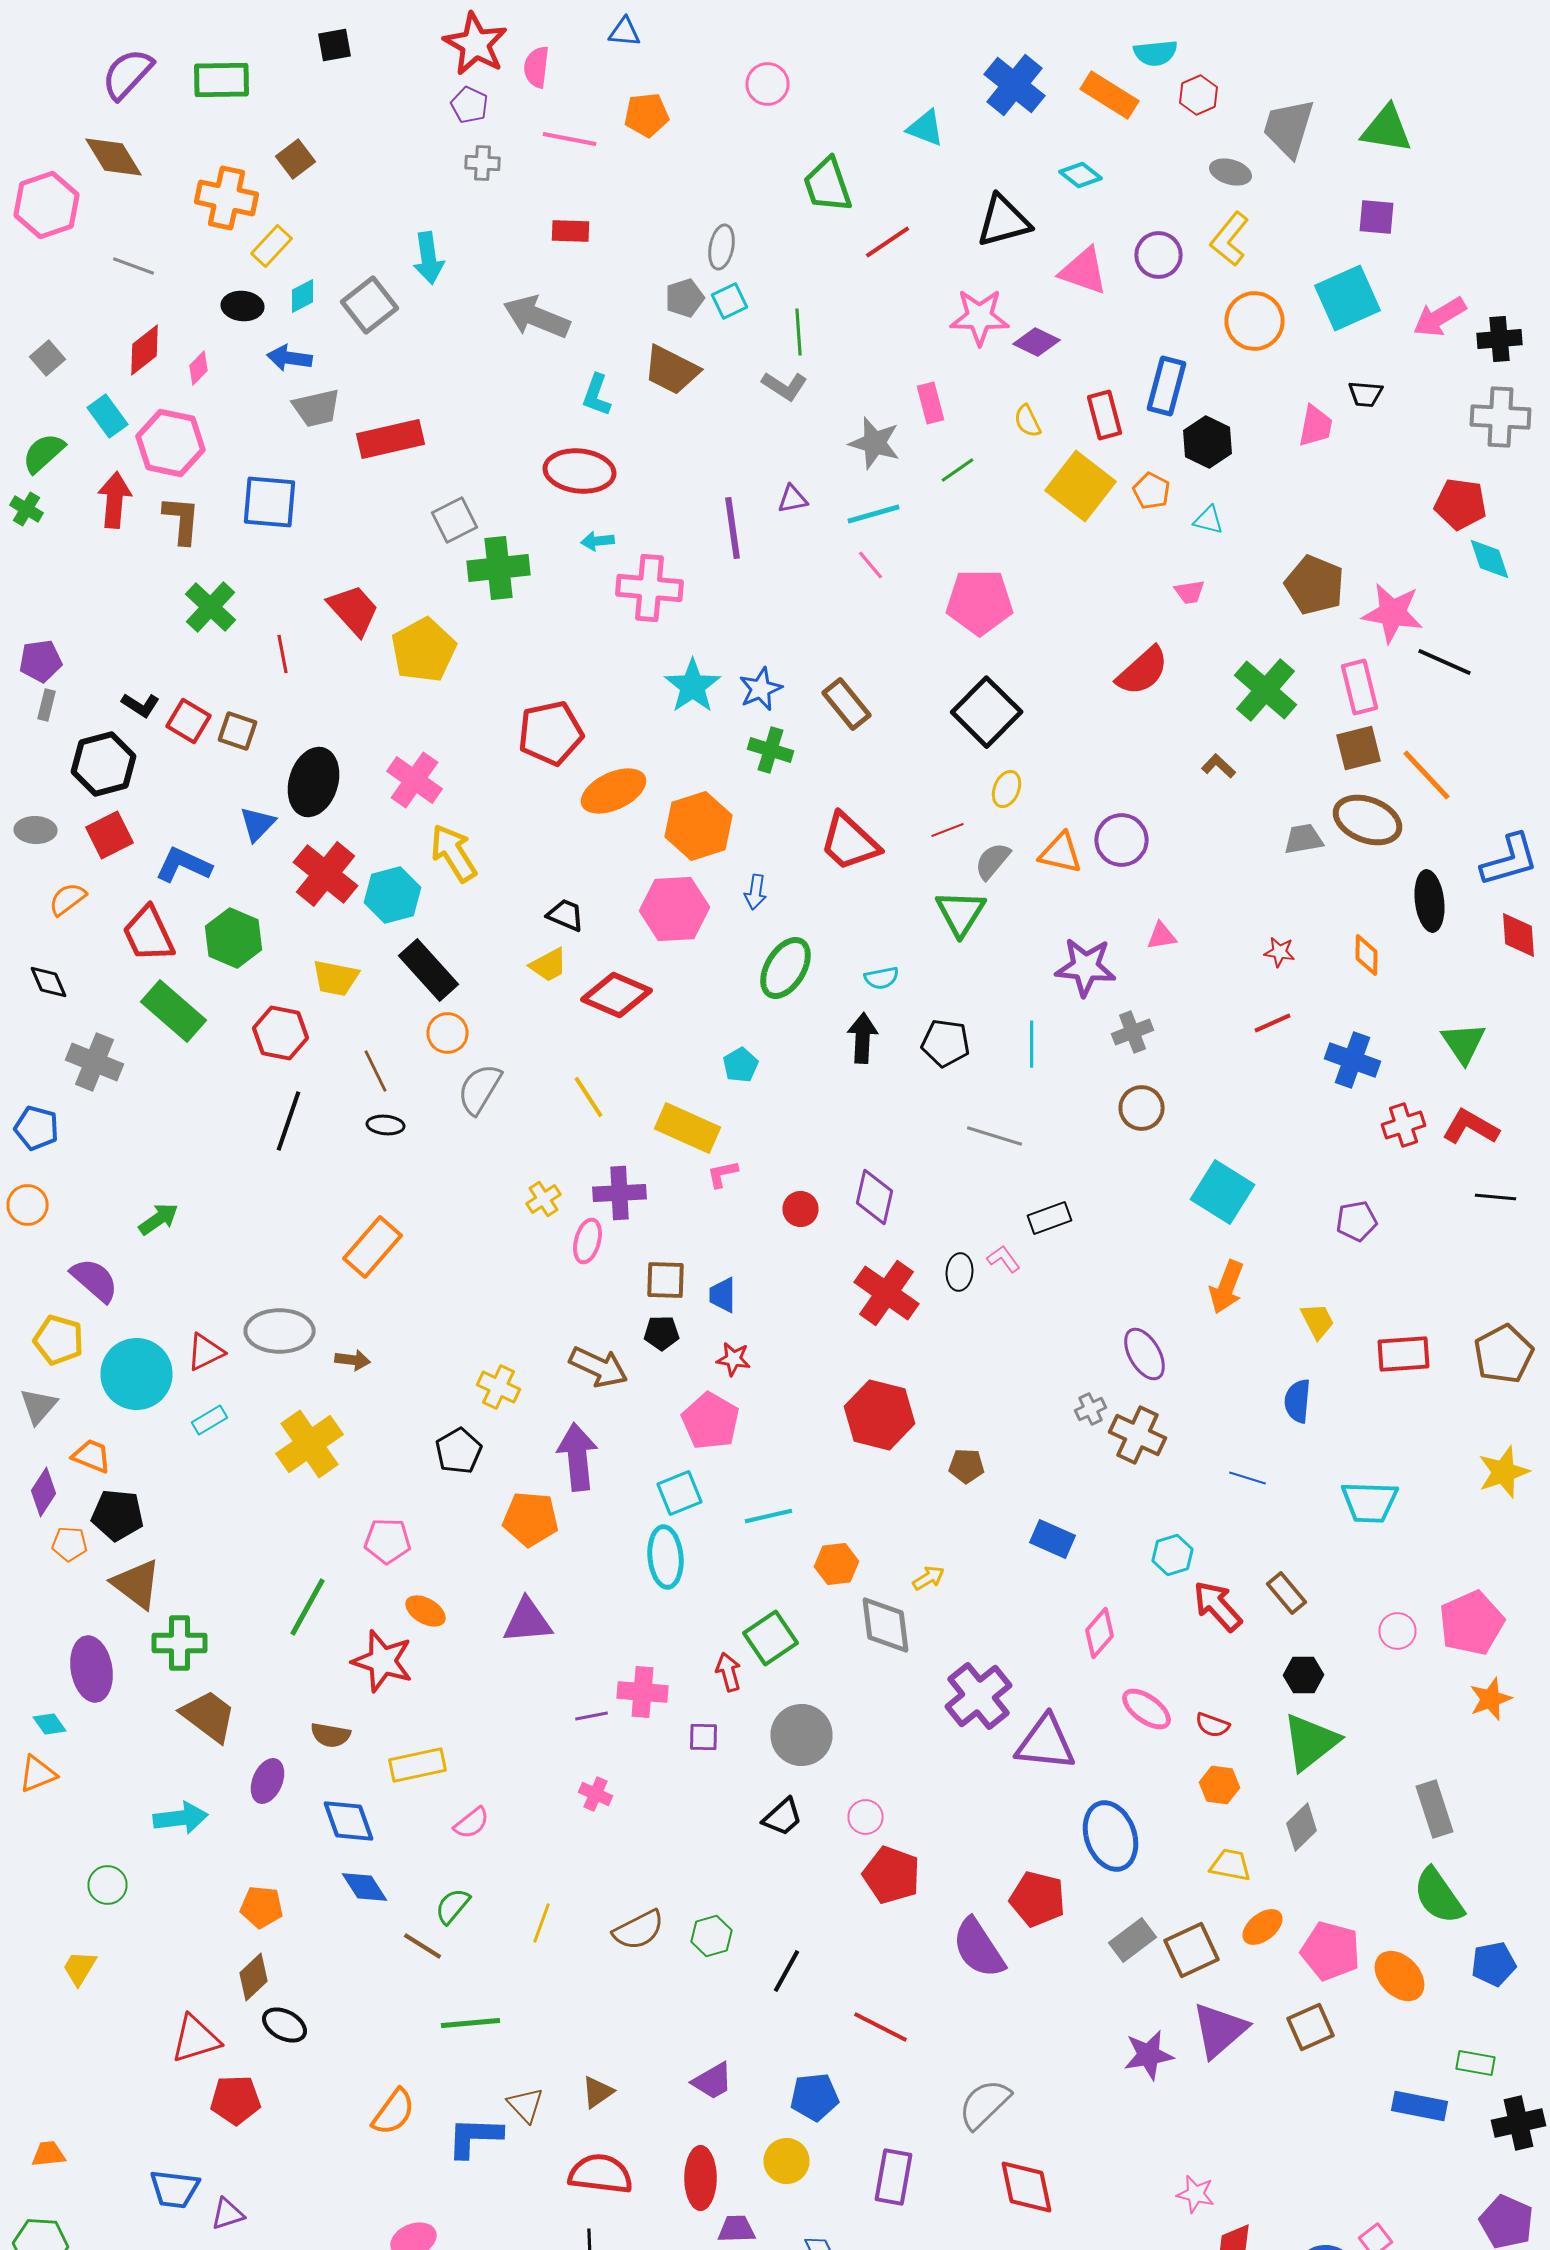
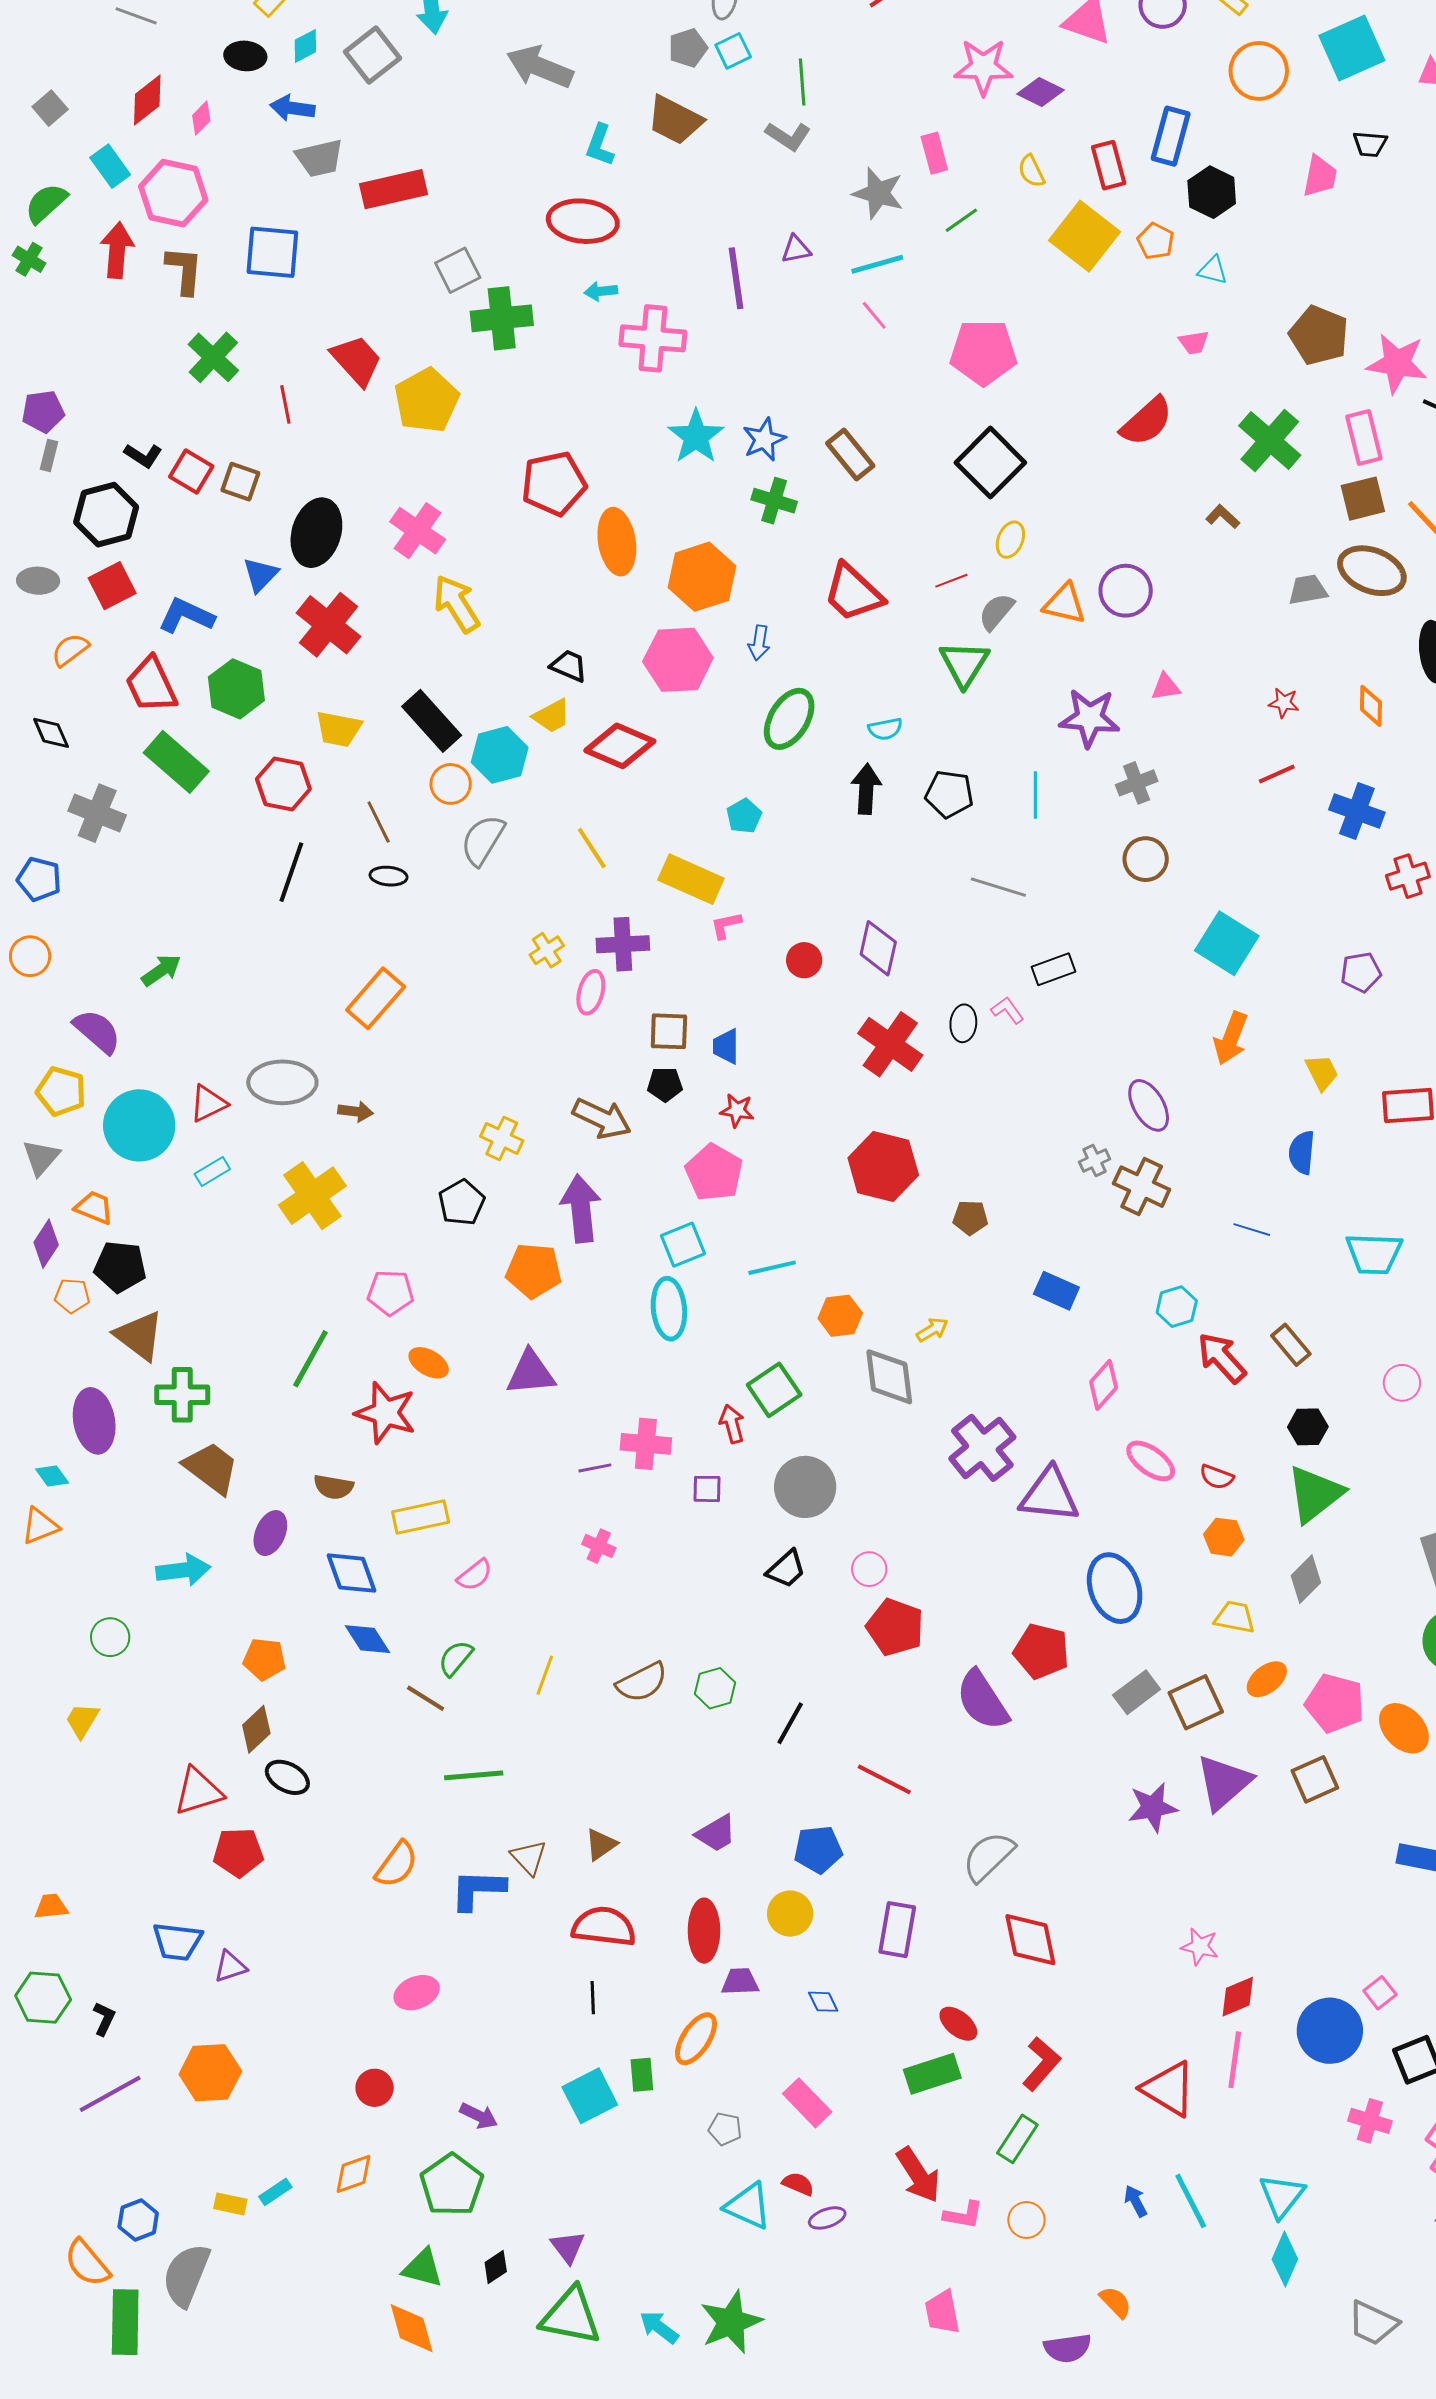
orange ellipse: (614, 791) -> (617, 542), turned -74
cyan hexagon: (392, 895) -> (500, 755), moved

